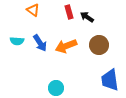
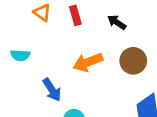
red rectangle: (69, 12) -> (75, 15), moved
blue arrow: (40, 43) -> (52, 90), moved

